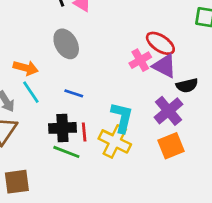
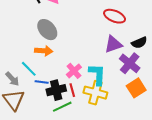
pink cross: (140, 60) -> (74, 71), moved
purple triangle: (164, 66) -> (113, 44), moved, turned -36
orange arrow: (26, 68) -> (44, 51), moved
blue line: (74, 93) -> (42, 82), moved
green line: (66, 152) -> (62, 107), turned -36

